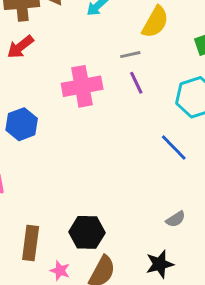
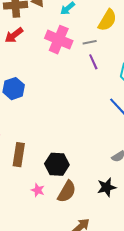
pink cross: (82, 86) -> (59, 40), moved, turned 32
brown rectangle: (31, 243) -> (19, 155), moved

